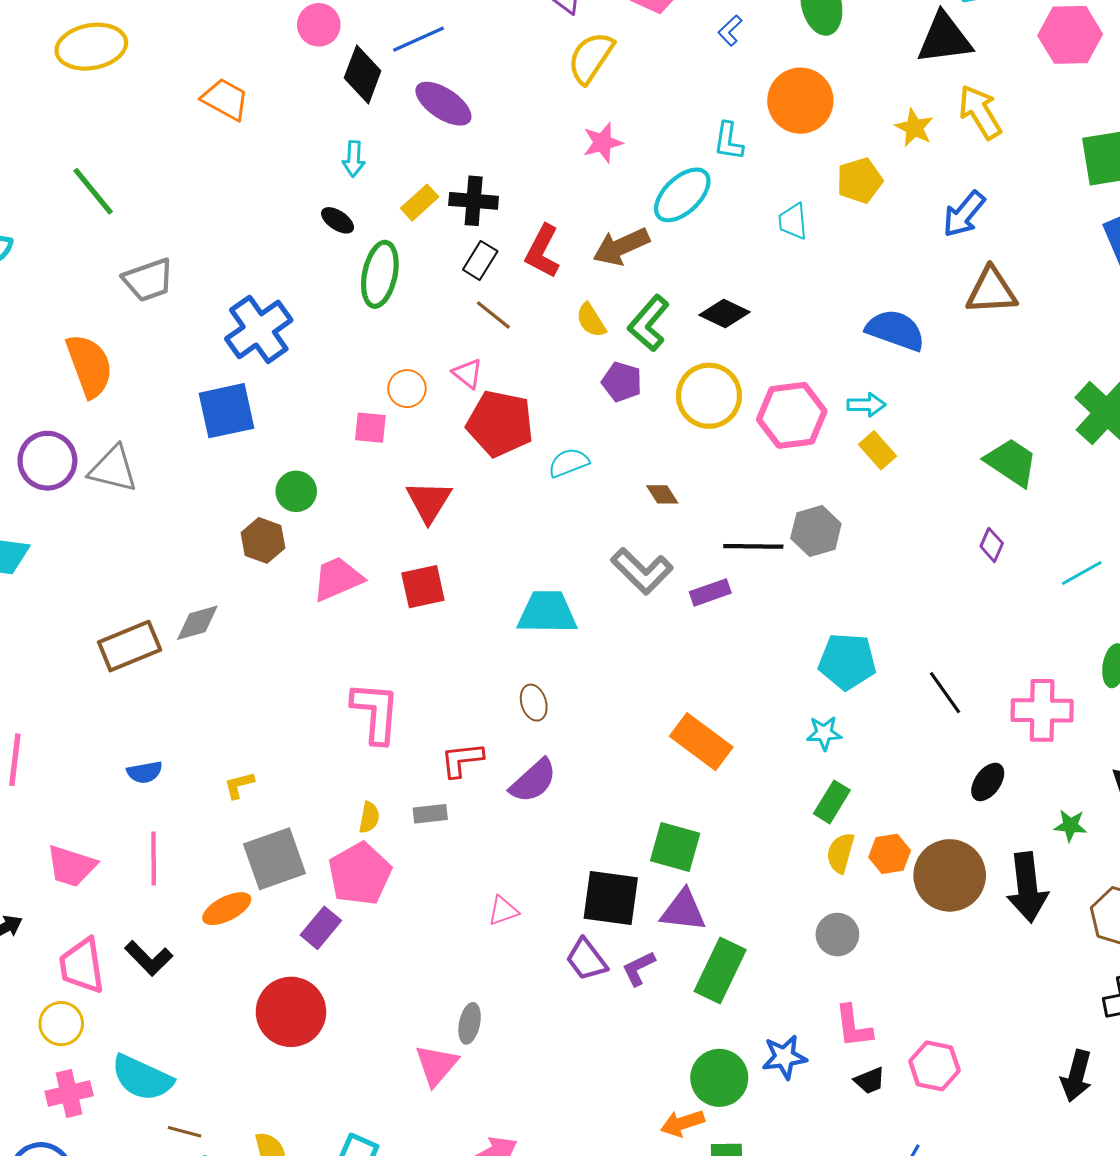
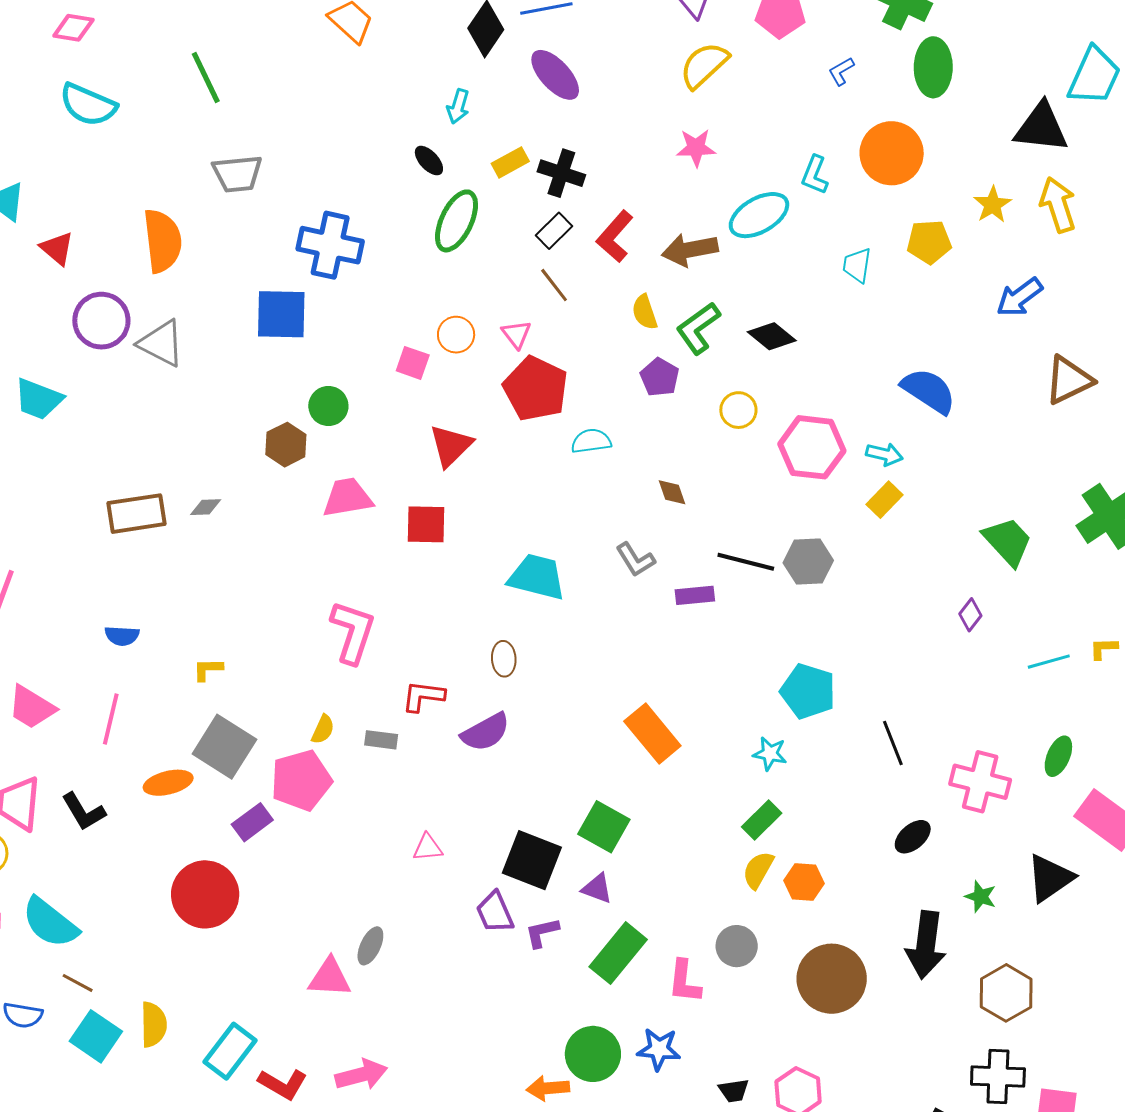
brown triangle: (991, 291) -> (1069, 380), moved, turned -36
blue cross: (259, 329) -> (330, 245), turned 34
yellow circle: (709, 396) -> (738, 410), size x0.6
yellow rectangle: (877, 450) -> (885, 500), turned 72
gray L-shape: (642, 571) -> (635, 560), size x0.7
gray diamond: (197, 623) -> (206, 507), size x0.7
gray square: (274, 859) -> (224, 747), turned 38
brown circle: (950, 875) -> (832, 979), moved
purple triangle: (683, 911) -> (597, 888), size x0.7
pink L-shape: (853, 1026) -> (684, 982), moved
pink triangle: (436, 1065) -> (330, 978), turned 39

